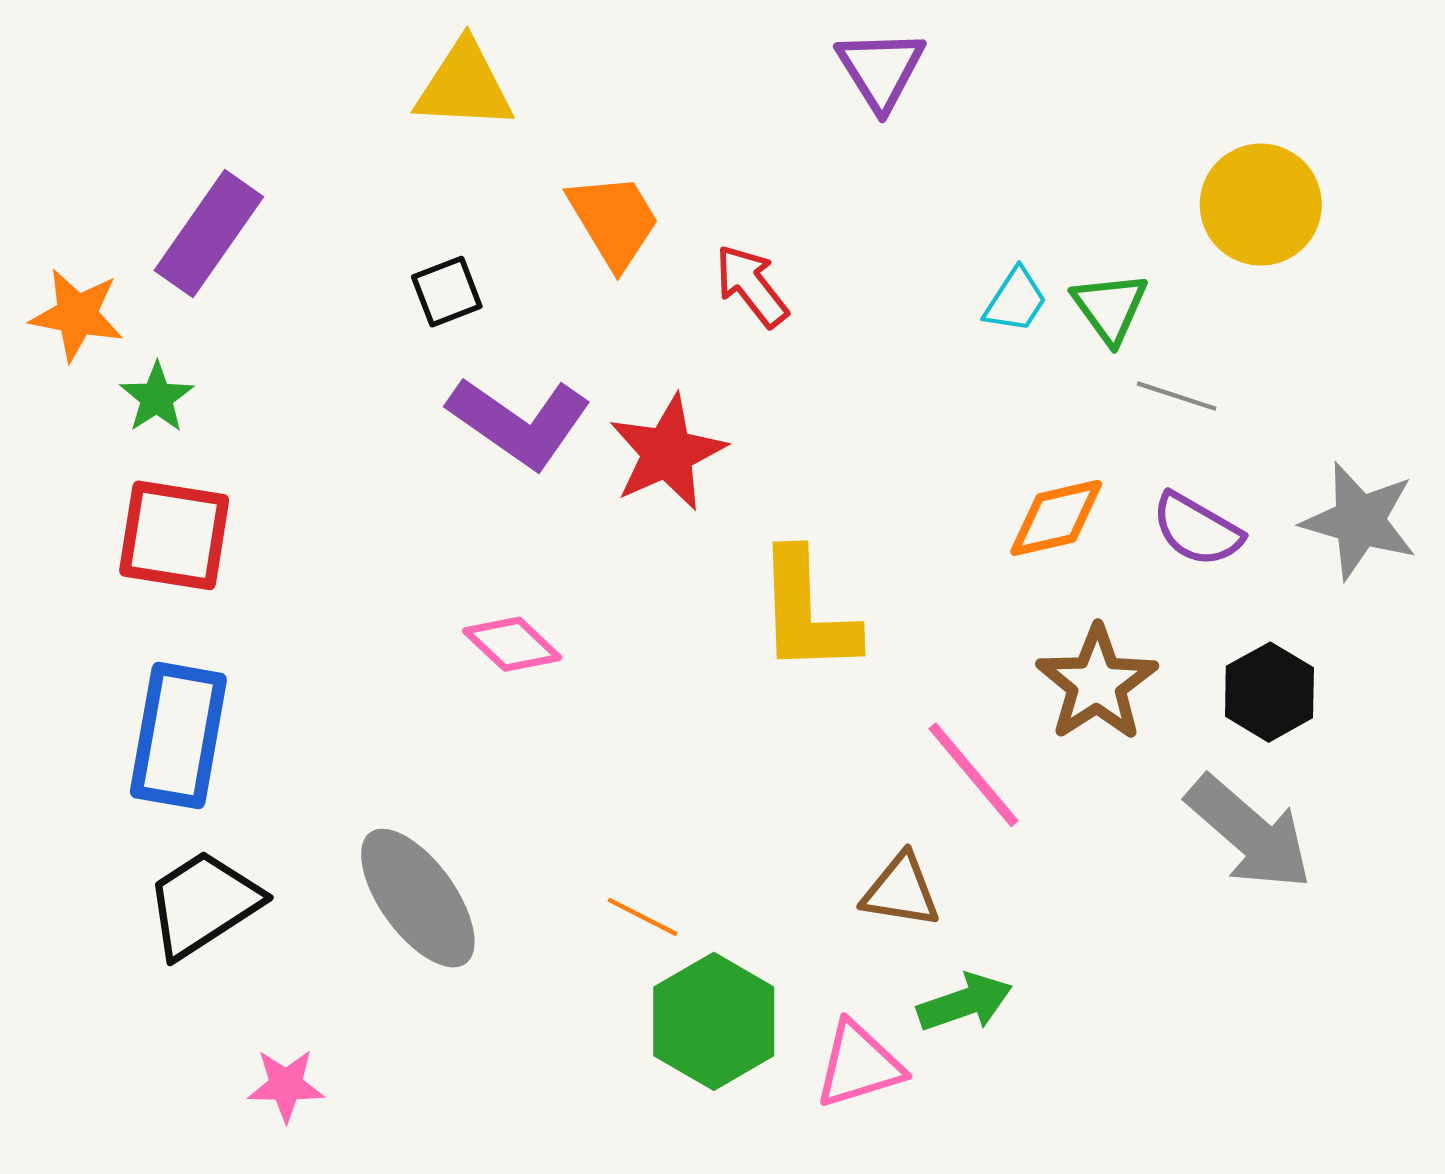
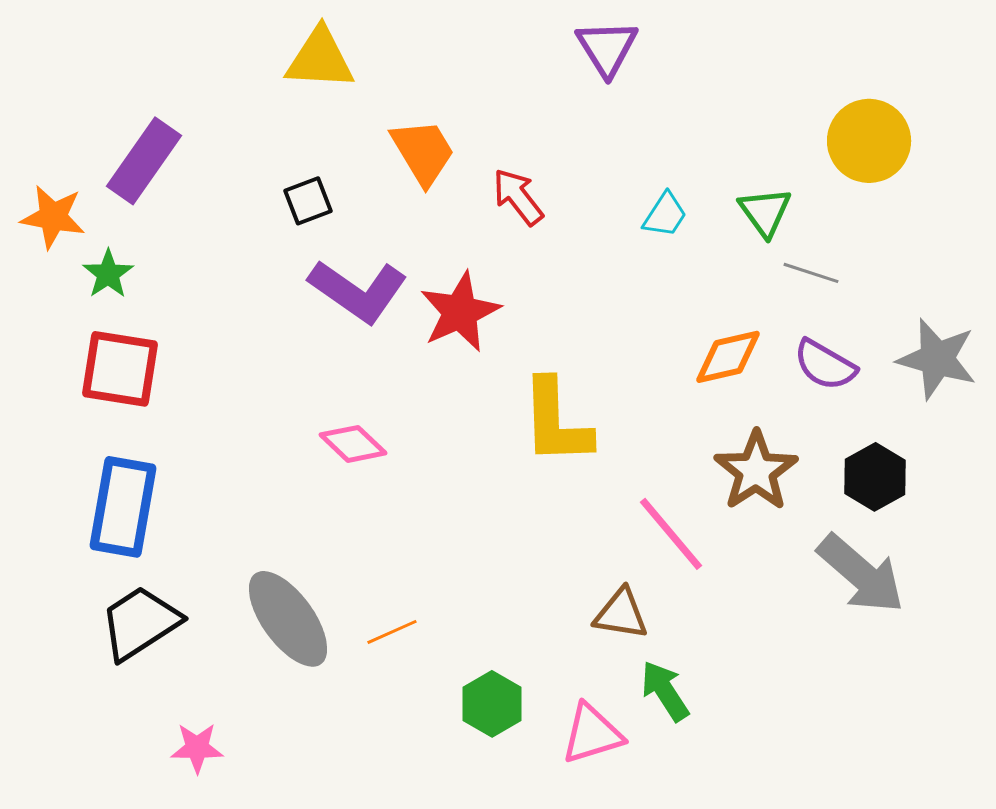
cyan trapezoid: (1016, 300) -> (665, 215), moved
orange line: (643, 917) -> (392, 632), moved, turned -51
green arrow: (965, 1003) -> (665, 691), turned -104
green hexagon: (714, 1021) -> (492, 704), size x0.7

